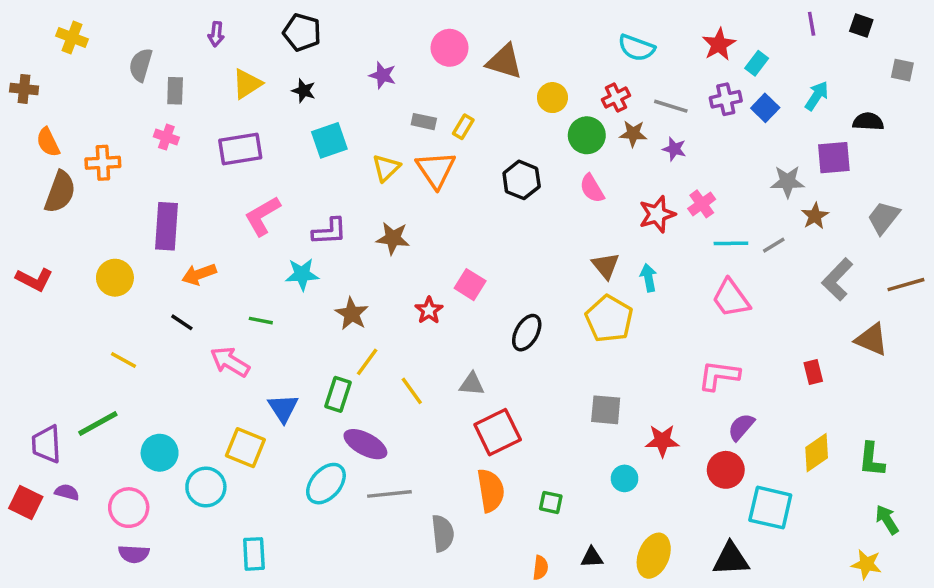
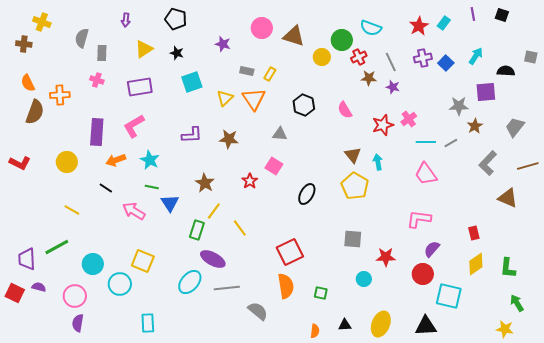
cyan rectangle: (757, 63) -> (444, 23), moved
gray square: (902, 70) -> (531, 57), moved
brown cross: (24, 89) -> (24, 44), moved
gray line: (671, 106) -> (391, 62), turned 48
green circle: (587, 135) -> (342, 40), moved
pink L-shape: (263, 216) -> (134, 126), moved
cyan star: (302, 274) -> (150, 160), moved, turned 30
red rectangle: (813, 372) -> (474, 233), moved
gray triangle: (472, 384) -> (280, 134), moved
blue triangle: (283, 408) -> (170, 203), moved
gray semicircle: (443, 533) -> (258, 311), turned -45
purple semicircle: (134, 554) -> (78, 323), turned 96

